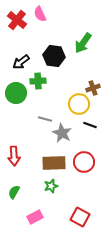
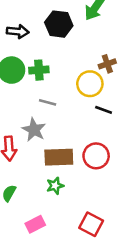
black arrow: (21, 62) -> (18, 32), turned -138
green cross: (38, 81) -> (39, 70), moved
gray star: (62, 133) -> (34, 130), moved

